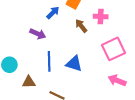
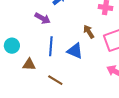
brown arrow: (81, 26) -> (89, 32), moved

